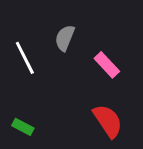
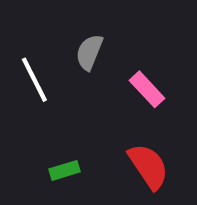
green rectangle: (23, 127) -> (65, 170), moved, turned -45

